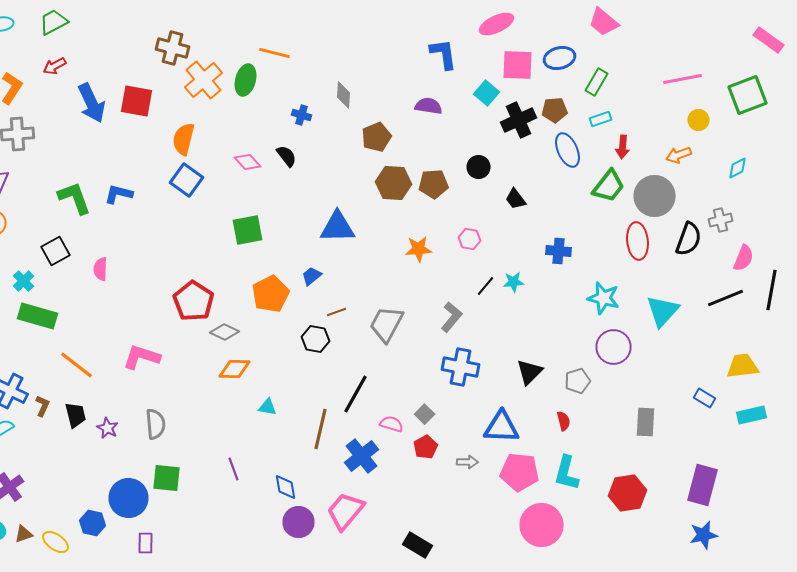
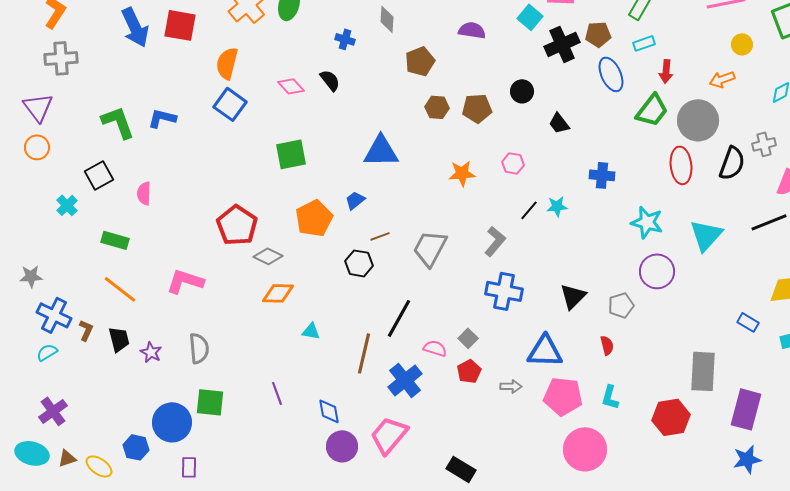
brown hexagon: (394, 183) -> (437, 107), size x0.7
green rectangle: (38, 316) -> (115, 240), moved, size x0.7
gray rectangle: (646, 422) -> (703, 371), moved, size x1.4
cyan L-shape: (566, 473) -> (610, 397), size x0.7

